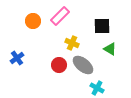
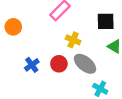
orange circle: (33, 21) -> (13, 27), moved
blue cross: (17, 58) -> (32, 65), moved

